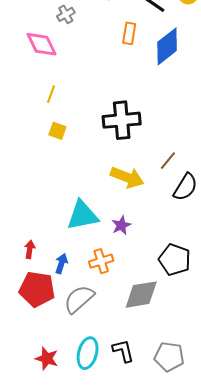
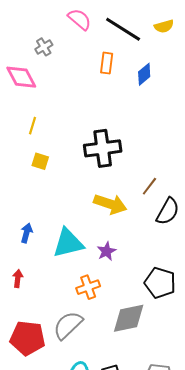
blue diamond: (167, 46) -> (144, 74), size x0.6
blue arrow: (61, 263) -> (27, 233), moved
red pentagon: (37, 289) -> (27, 338), moved

